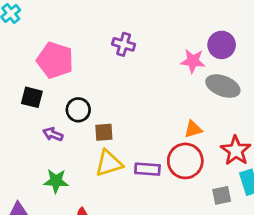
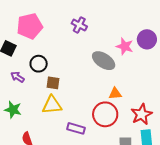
pink pentagon: (55, 60) -> (30, 26), turned 30
gray ellipse: (223, 86) -> (104, 61), moved
purple rectangle: (147, 169) -> (76, 128), moved

